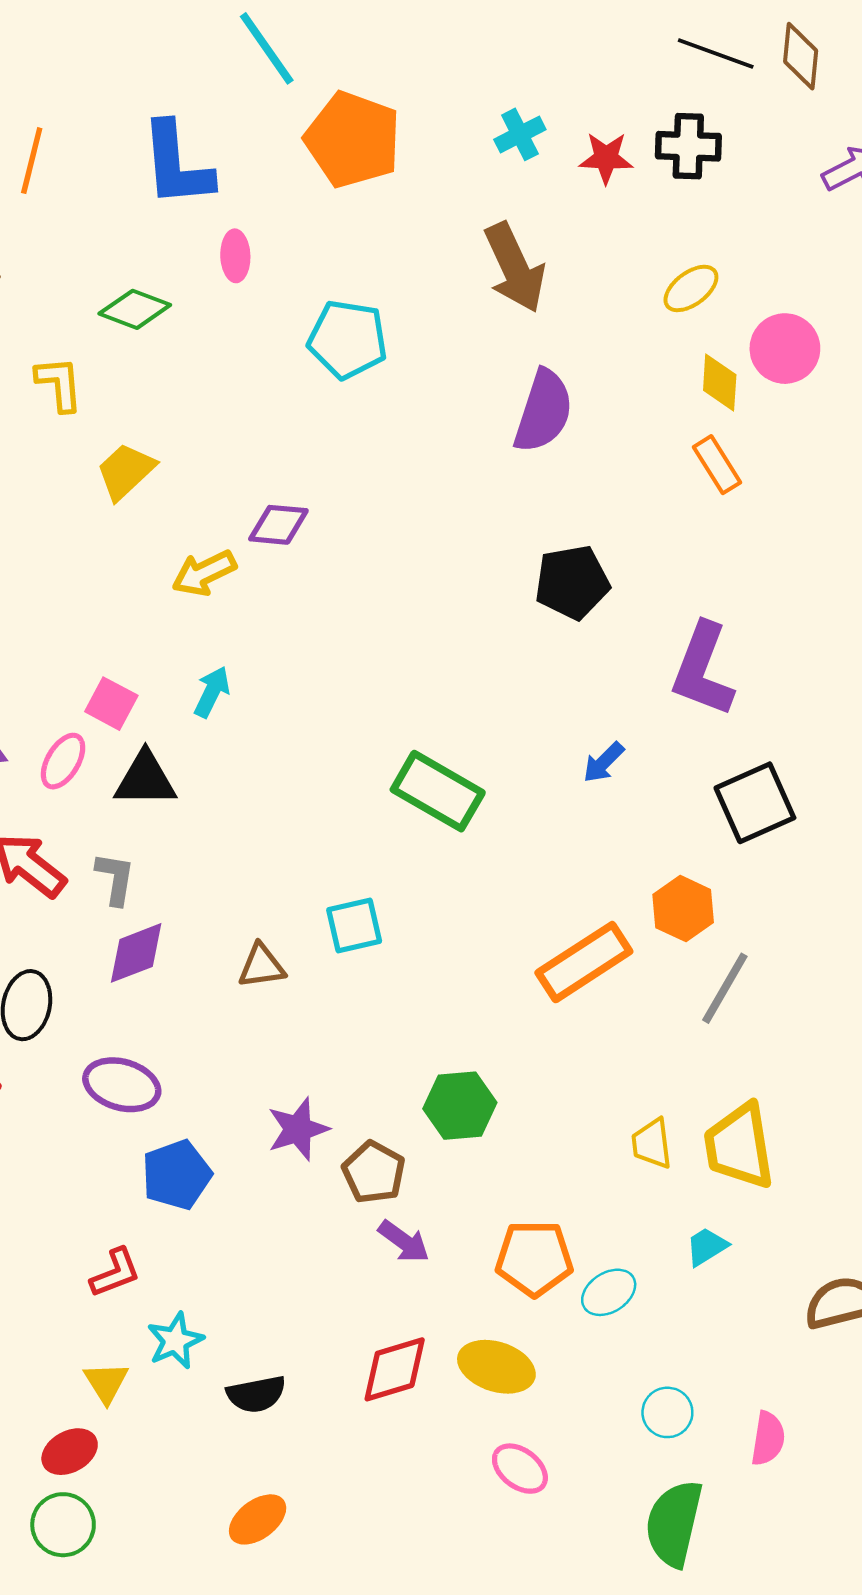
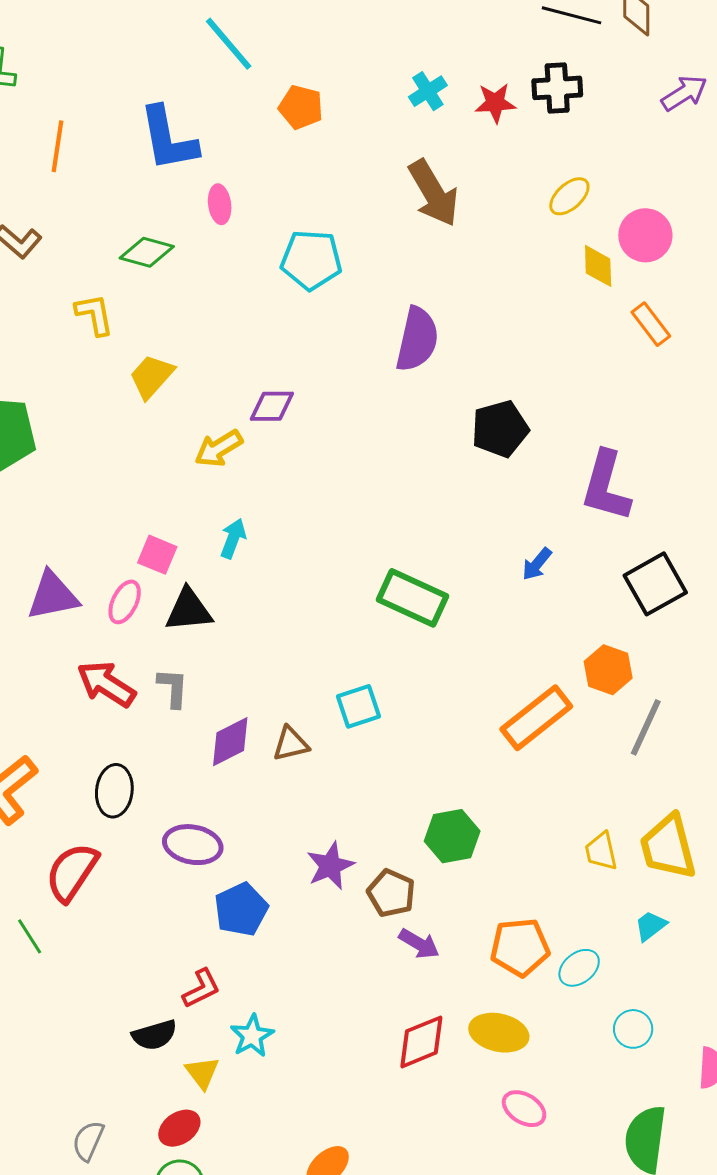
orange pentagon: (353, 140) -> (301, 107), size x0.6
purple semicircle: (543, 411) -> (417, 339), moved
orange rectangle: (717, 465) -> (651, 324), moved
purple diamond: (136, 953) -> (230, 742), moved
black semicircle: (256, 1394) -> (155, 1035), moved
cyan circle: (667, 1412) -> (633, 1029), moved

